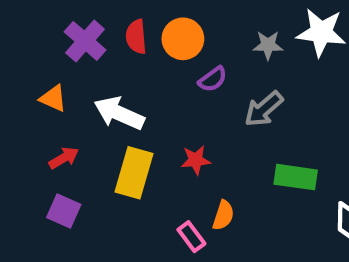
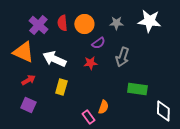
gray star: (268, 45) -> (116, 23), moved
orange triangle: (53, 98) -> (23, 52), size x1.6
gray arrow: (264, 109) -> (122, 57), turned -30
red star: (196, 160) -> (90, 63), moved
yellow rectangle: (134, 173) -> (61, 87), size x0.7

